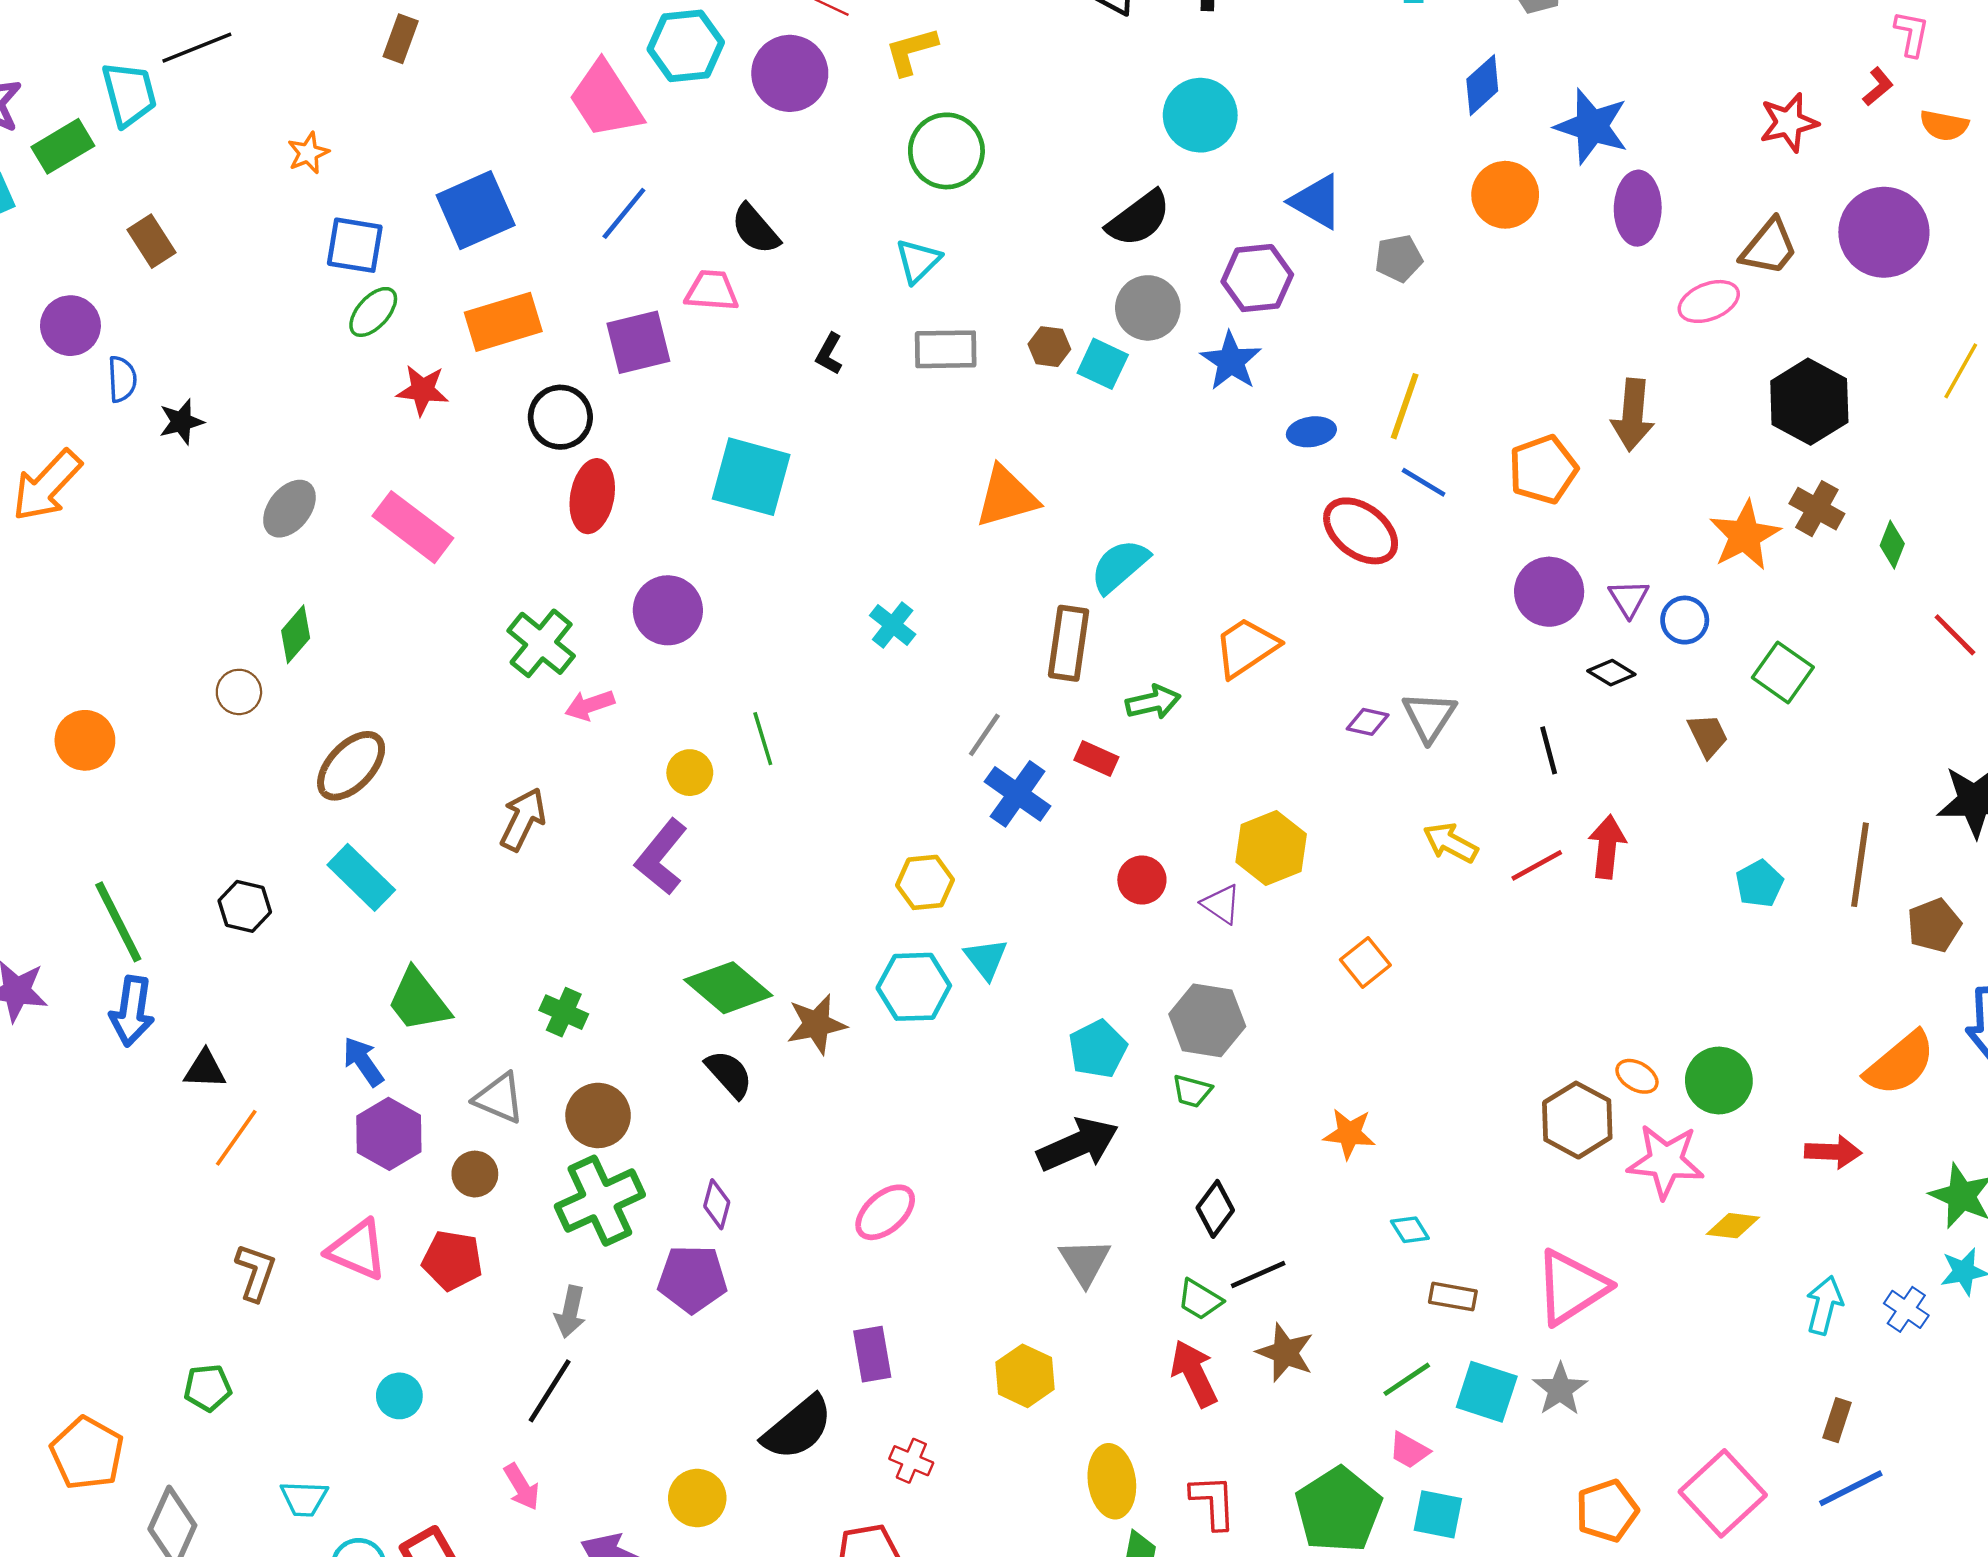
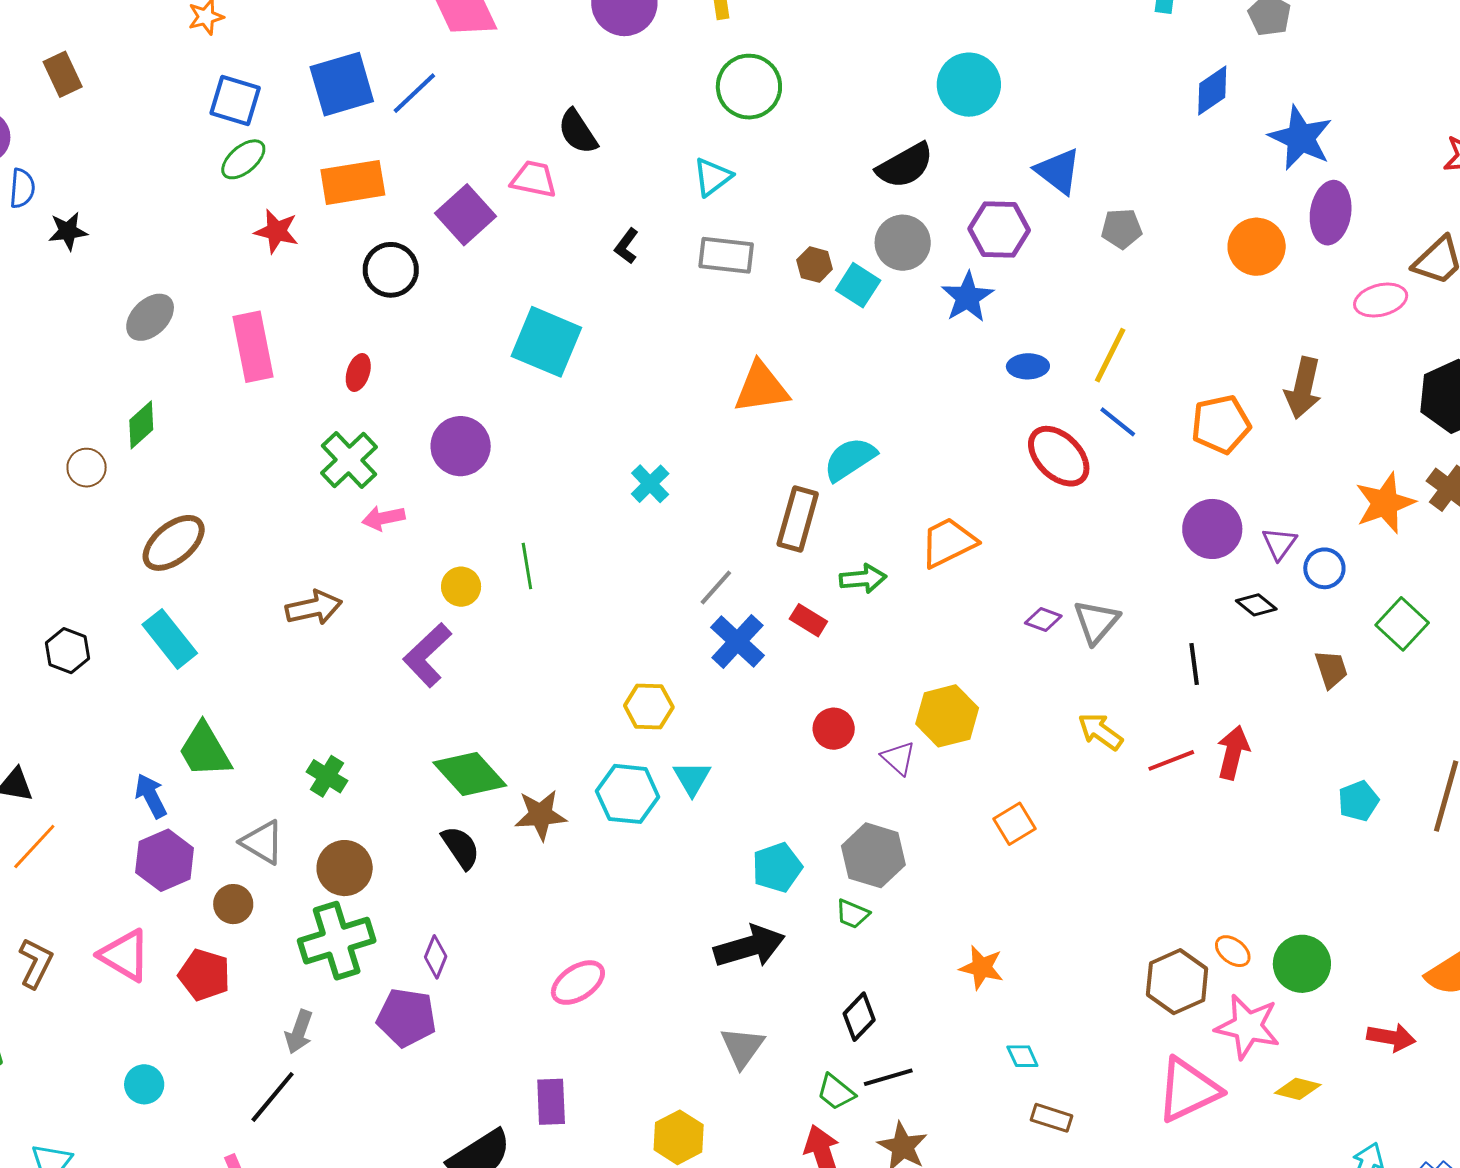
orange circle: (1505, 195) -> (1257, 247), moved
blue line: (624, 213) -> (414, 93), moved
purple square: (638, 342) -> (466, 215), turned -36
red ellipse: (592, 496) -> (358, 372), moved, size x0.6
pink rectangle: (413, 527) -> (253, 347), turned 34
brown arrow: (523, 819) -> (314, 608), turned 44
pink triangle: (1571, 1287) -> (1188, 1090), moved

